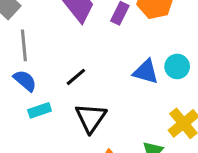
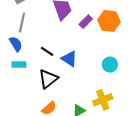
blue triangle: (146, 72) -> (69, 59), moved
black line: (76, 77) -> (47, 51), turned 56

